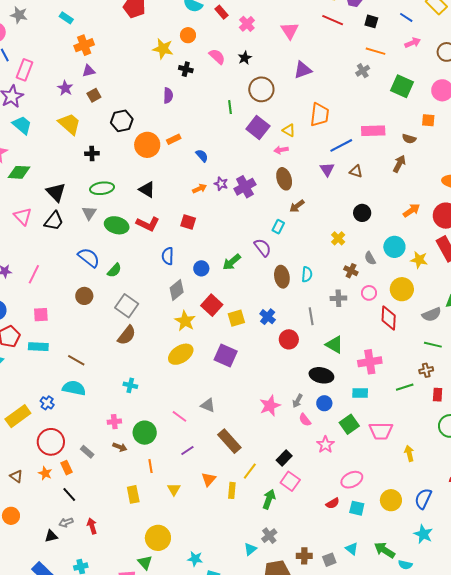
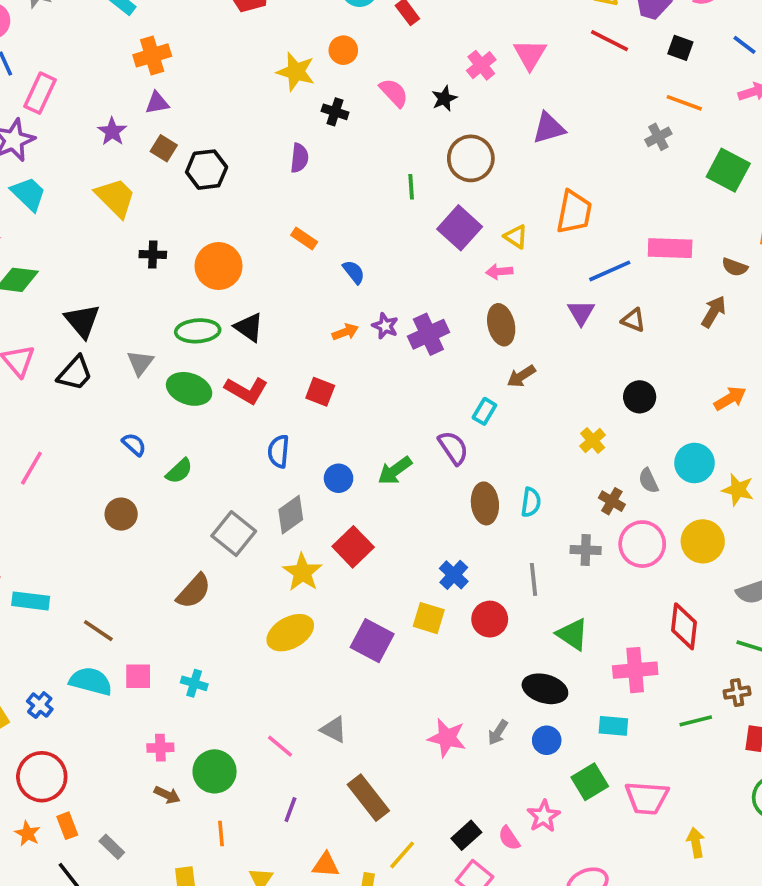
pink cross: (247, 24) -> (481, 65), moved
brown square: (94, 95) -> (164, 148), turned -32
black hexagon: (122, 121) -> (207, 170), moved
orange rectangle: (174, 139) -> (304, 239), turned 56
orange circle: (147, 145) -> (219, 266), moved
green ellipse: (102, 188) -> (198, 331), moved
blue semicircle: (89, 258) -> (134, 444), size x0.6
pink circle: (369, 293) -> (642, 544), size x1.6
gray square: (127, 306) -> (234, 534), moved
pink square: (41, 315) -> (138, 676), moved
yellow square: (236, 318) -> (429, 618), moved, turned 30
red diamond: (389, 318) -> (684, 626), moved
pink star: (270, 406) -> (447, 738), turned 30
pink semicircle: (305, 420) -> (509, 838), moved
purple line: (187, 450) -> (290, 810), turned -40
gray rectangle: (87, 452) -> (112, 847), moved
orange triangle: (209, 479) -> (326, 865), turned 49

